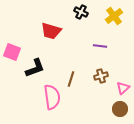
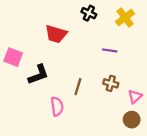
brown cross: (101, 76) -> (111, 83), turned 32
pink semicircle: (52, 97) -> (57, 106), size x0.7

